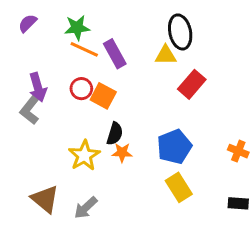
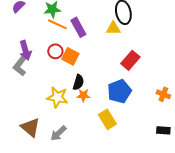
red rectangle: (192, 84) -> (130, 60), moved
yellow star: (84, 155) -> (57, 97), turned -30
yellow rectangle: (179, 187) -> (107, 119), moved

